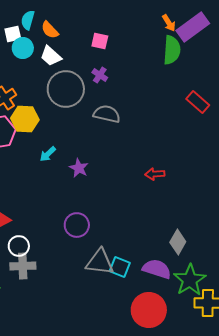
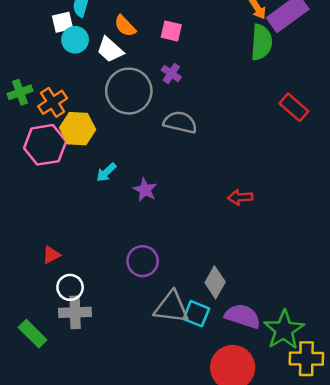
orange semicircle: (50, 30) -> (125, 26), moved
gray diamond: (178, 242) -> (215, 282), moved

